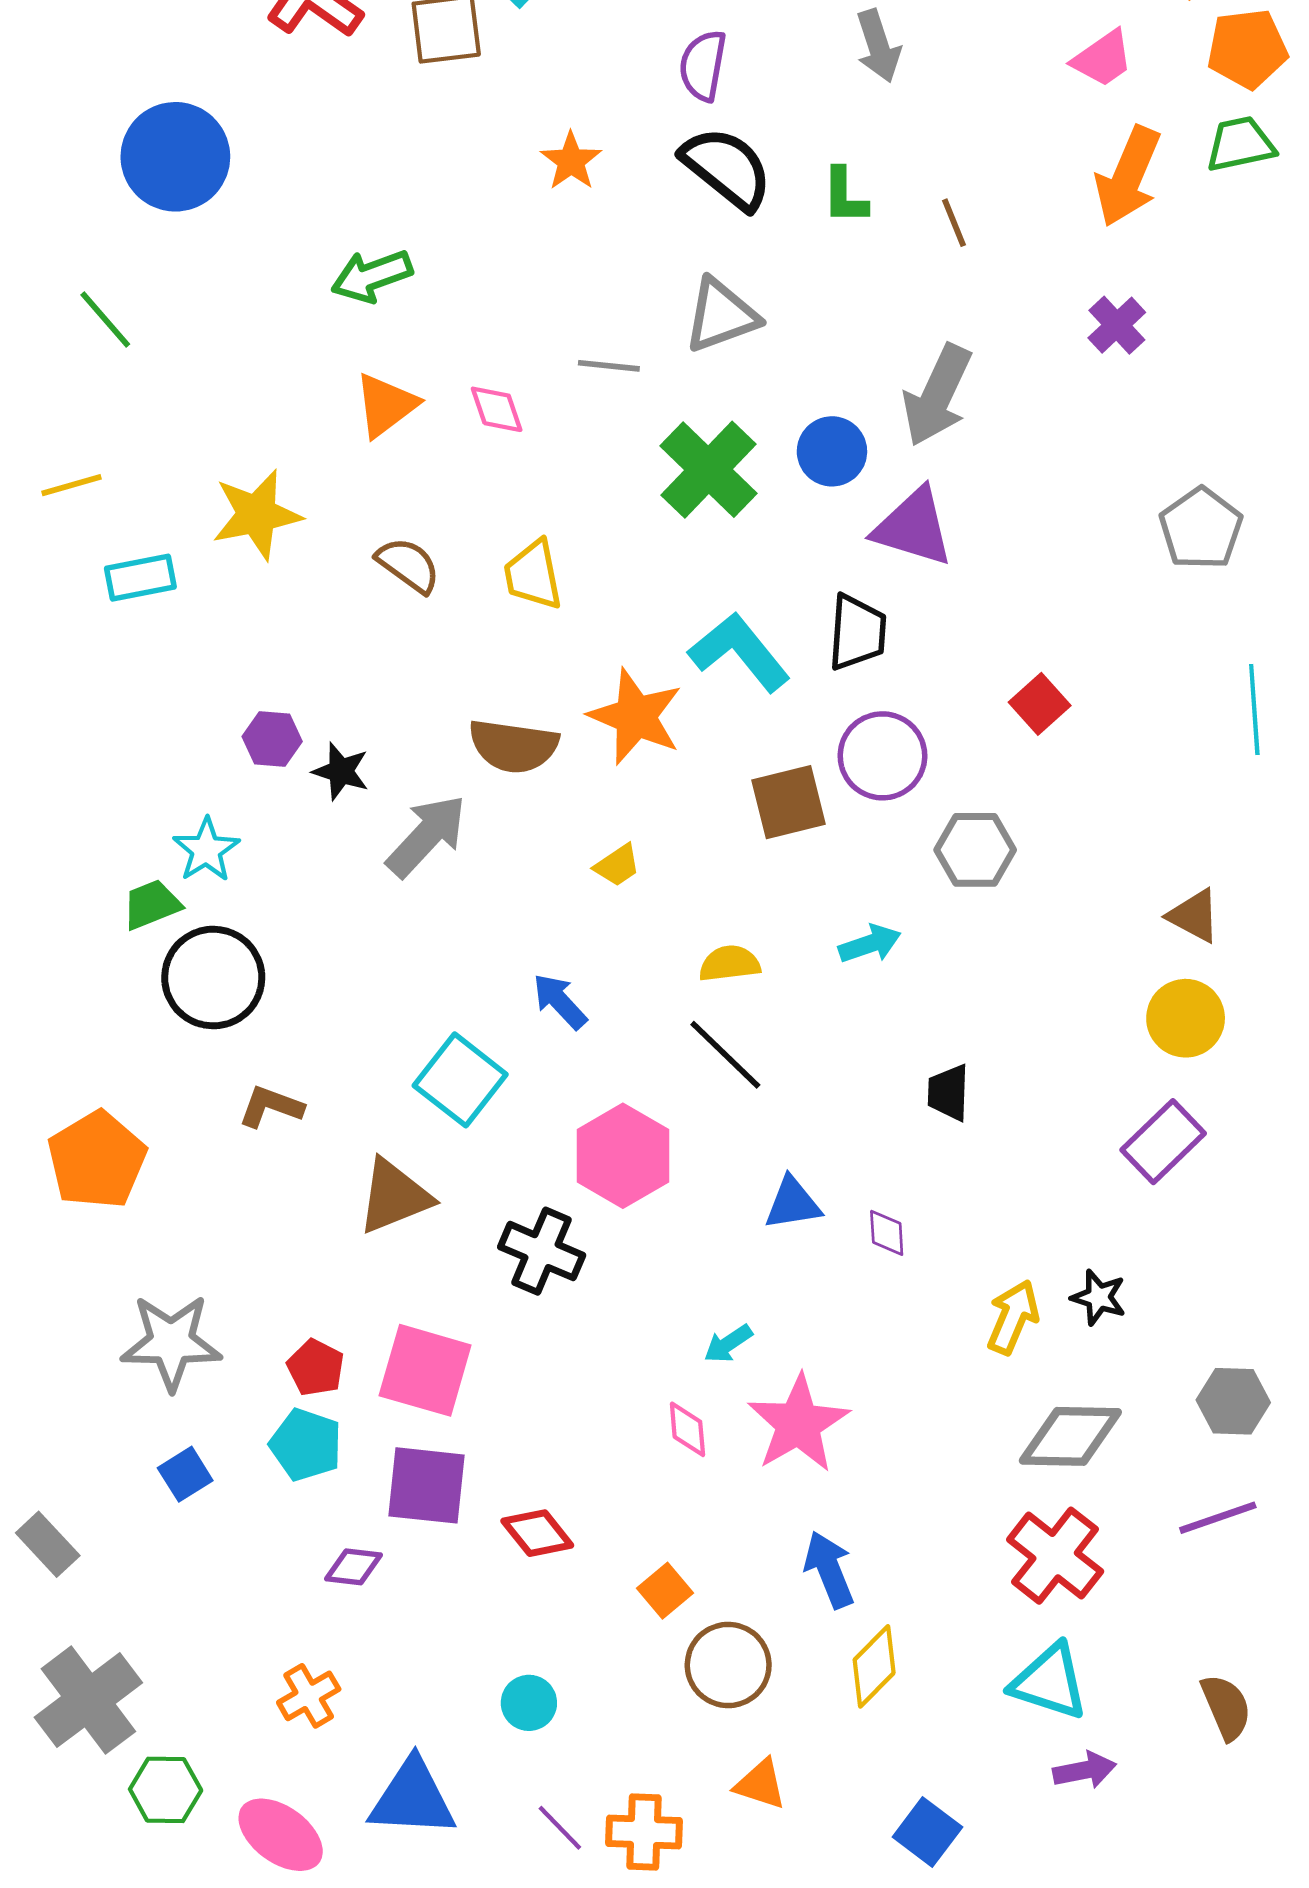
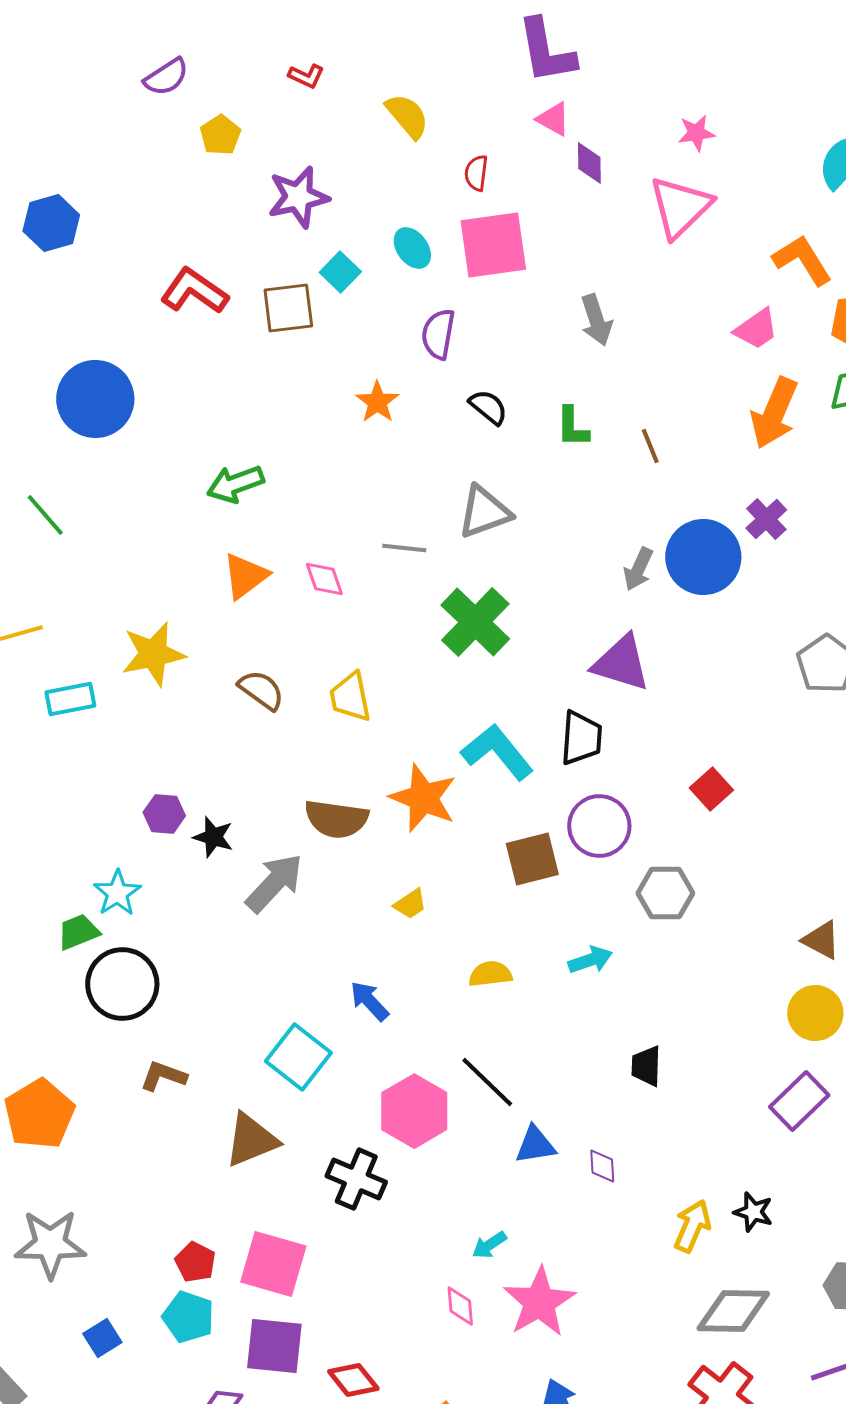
purple semicircle: (703, 66) -> (438, 334), moved
black semicircle: (727, 168) -> (488, 407), size x0.6
gray arrow: (937, 395) -> (638, 569), size x0.6
blue circle: (832, 451) -> (703, 557), moved, size x1.5
black line: (725, 1055) -> (487, 1082), moved
gray star: (171, 1342) -> (50, 1244), moved

